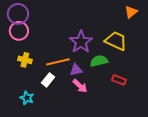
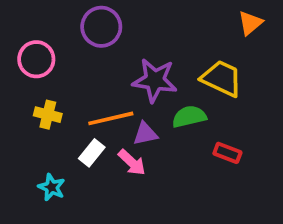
purple circle: (18, 14) -> (101, 27), moved
purple star: (81, 42) -> (155, 80), turned -30
pink arrow: (80, 86) -> (132, 162), moved

